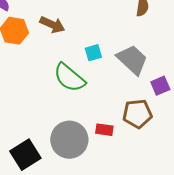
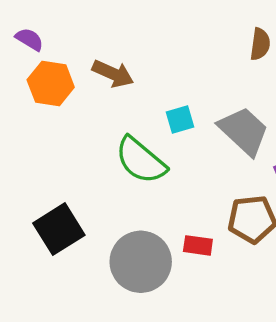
black square: (25, 155) -> (59, 229), moved

